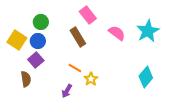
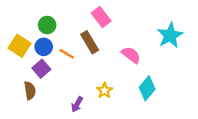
pink semicircle: (117, 33) -> (131, 55), moved
orange line: (75, 68) -> (67, 54), moved
cyan diamond: (146, 77) -> (147, 88), moved

